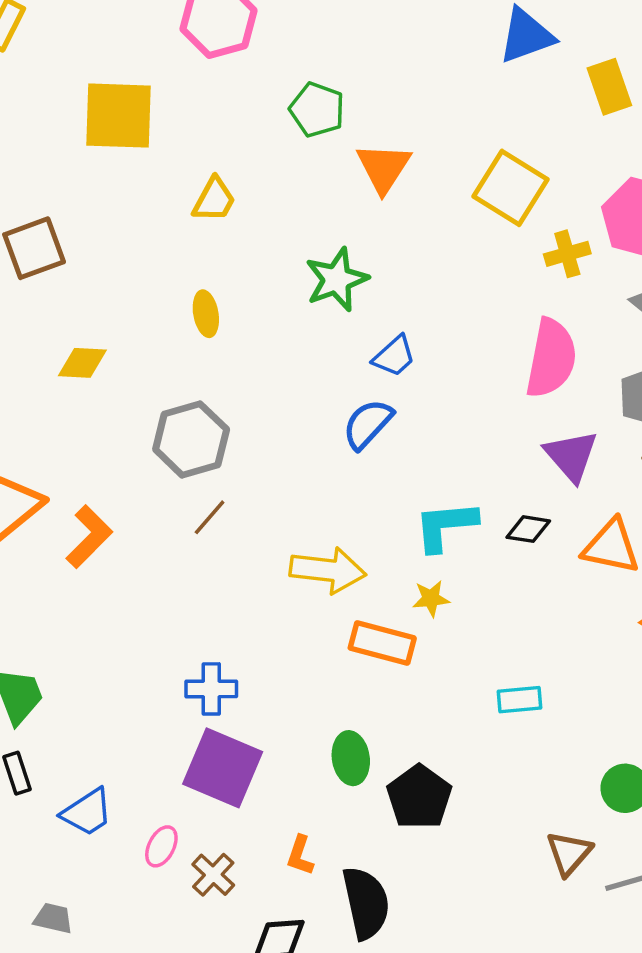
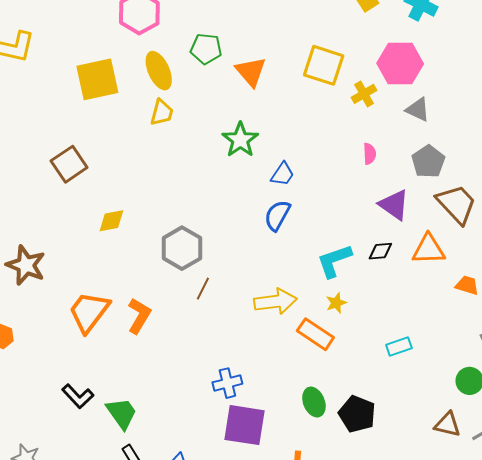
yellow ellipse: (206, 314) -> (159, 71), moved, size x1.5
pink semicircle: (551, 358) -> (370, 154), size x0.5
orange rectangle: (382, 643) -> (315, 334), turned 33
brown triangle: (569, 853) -> (447, 424), turned -44

